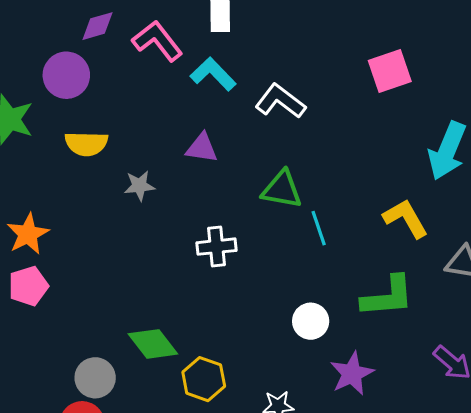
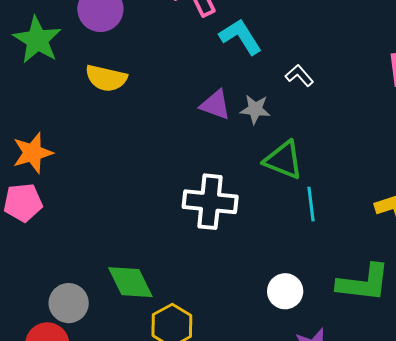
white L-shape: (280, 101) -> (299, 76), size x0.6
gray star: (139, 186) -> (255, 109), moved
white cross: (217, 247) -> (210, 202), size x1.4

